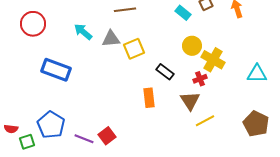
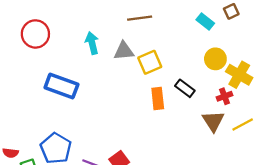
cyan arrow: (83, 32) -> (92, 43), turned 36
orange rectangle: (149, 98) -> (158, 98), moved
yellow line: (205, 121) -> (243, 125), moved

